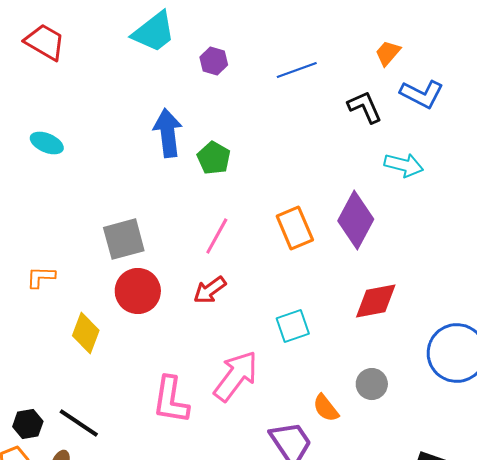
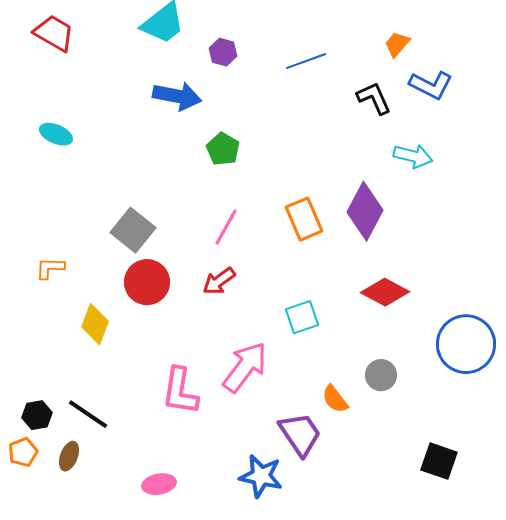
blue arrow: (168, 133) -> (177, 96), moved, turned 108
gray square: (124, 239) -> (133, 230), turned -36
red diamond: (376, 301) -> (385, 292), turned 39

